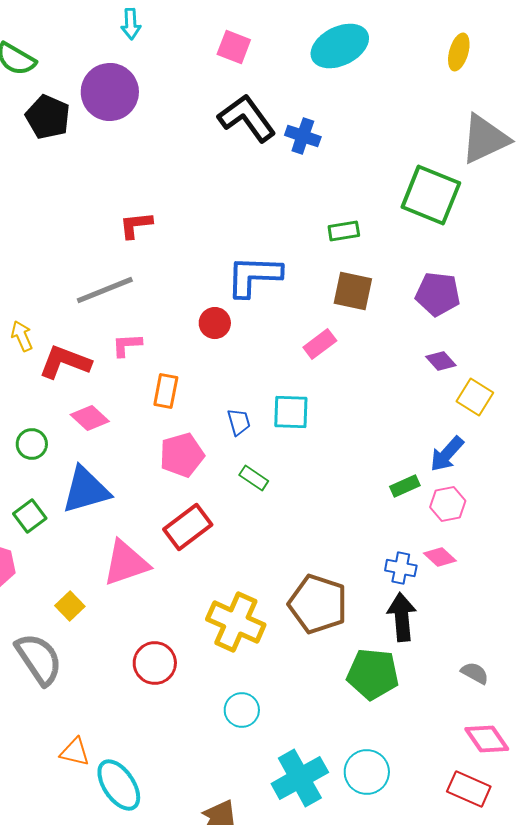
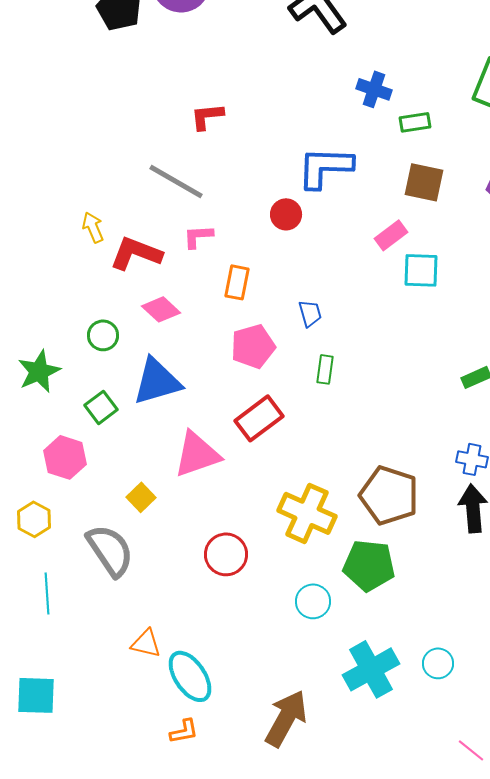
blue cross: (303, 136) -> (374, 89), moved
gray line: (105, 290) -> (176, 181), turned 52
cyan square: (291, 412) -> (421, 270), moved
green rectangle: (254, 478) -> (325, 369), turned 64
green pentagon: (373, 674) -> (369, 565), moved
cyan circle: (367, 772) -> (438, 663), size x0.7

